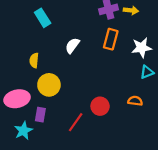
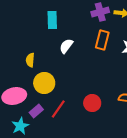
cyan rectangle: (43, 18) -> (52, 20), moved, turned 30
purple rectangle: (40, 115) -> (36, 111), turned 40
red line: (76, 122) -> (58, 109), moved

